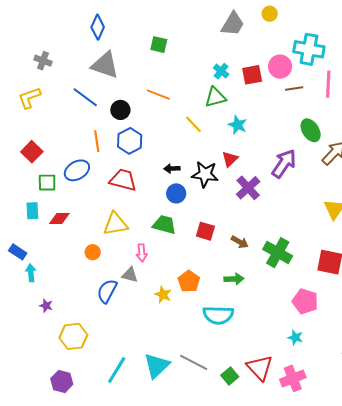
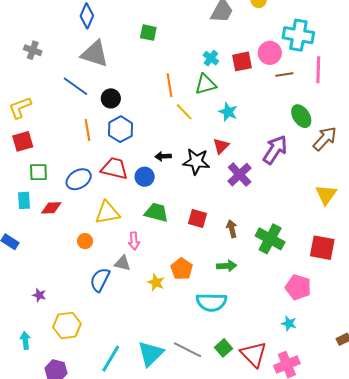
orange line: (158, 95) -> (170, 85), moved, turned 60
yellow L-shape: (29, 98) -> (20, 108), moved
red square: (32, 152) -> (23, 141), turned 30
blue ellipse: (77, 170) -> (79, 179), moved
blue circle: (176, 193) -> (145, 177), moved
brown arrow: (240, 242) -> (232, 229), turned -132
cyan arrow: (31, 273) -> (25, 340), moved
green square: (230, 376) -> (223, 348), moved

